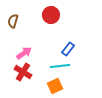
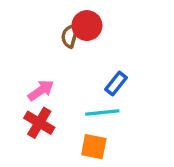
brown semicircle: (13, 21) -> (70, 36), moved
orange square: (55, 86) -> (94, 147), turned 35

